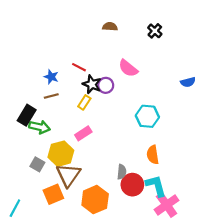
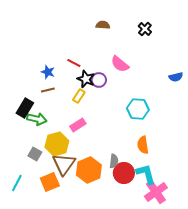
orange hexagon: (95, 200) -> (89, 170), moved
cyan line: (15, 208) -> (17, 183), moved

